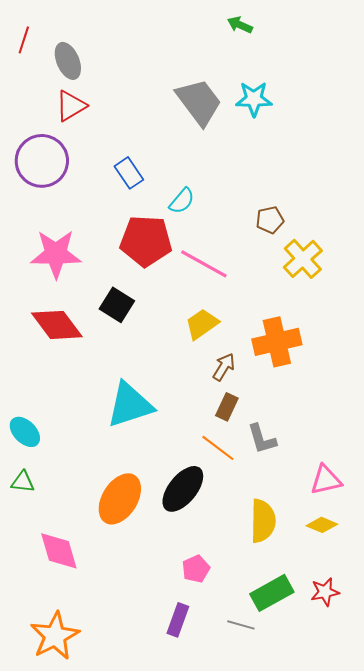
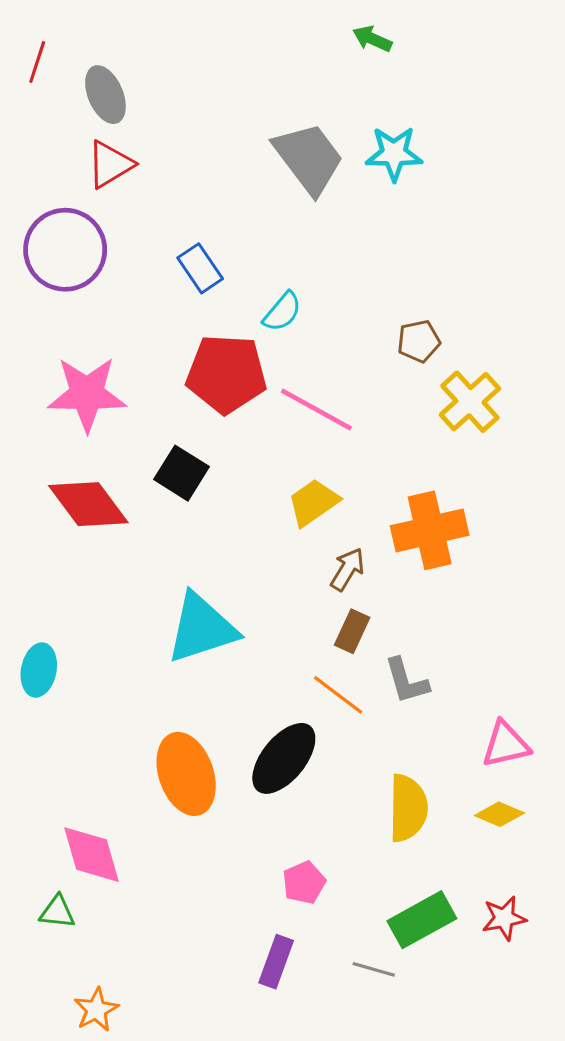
cyan ellipse: (25, 432) -> (39, 670), turned 56
green triangle: (23, 482) -> (57, 912), moved
orange ellipse: (120, 499) -> (186, 774), turned -51
orange star: (55, 636) -> (96, 1010), moved, size x0.6

